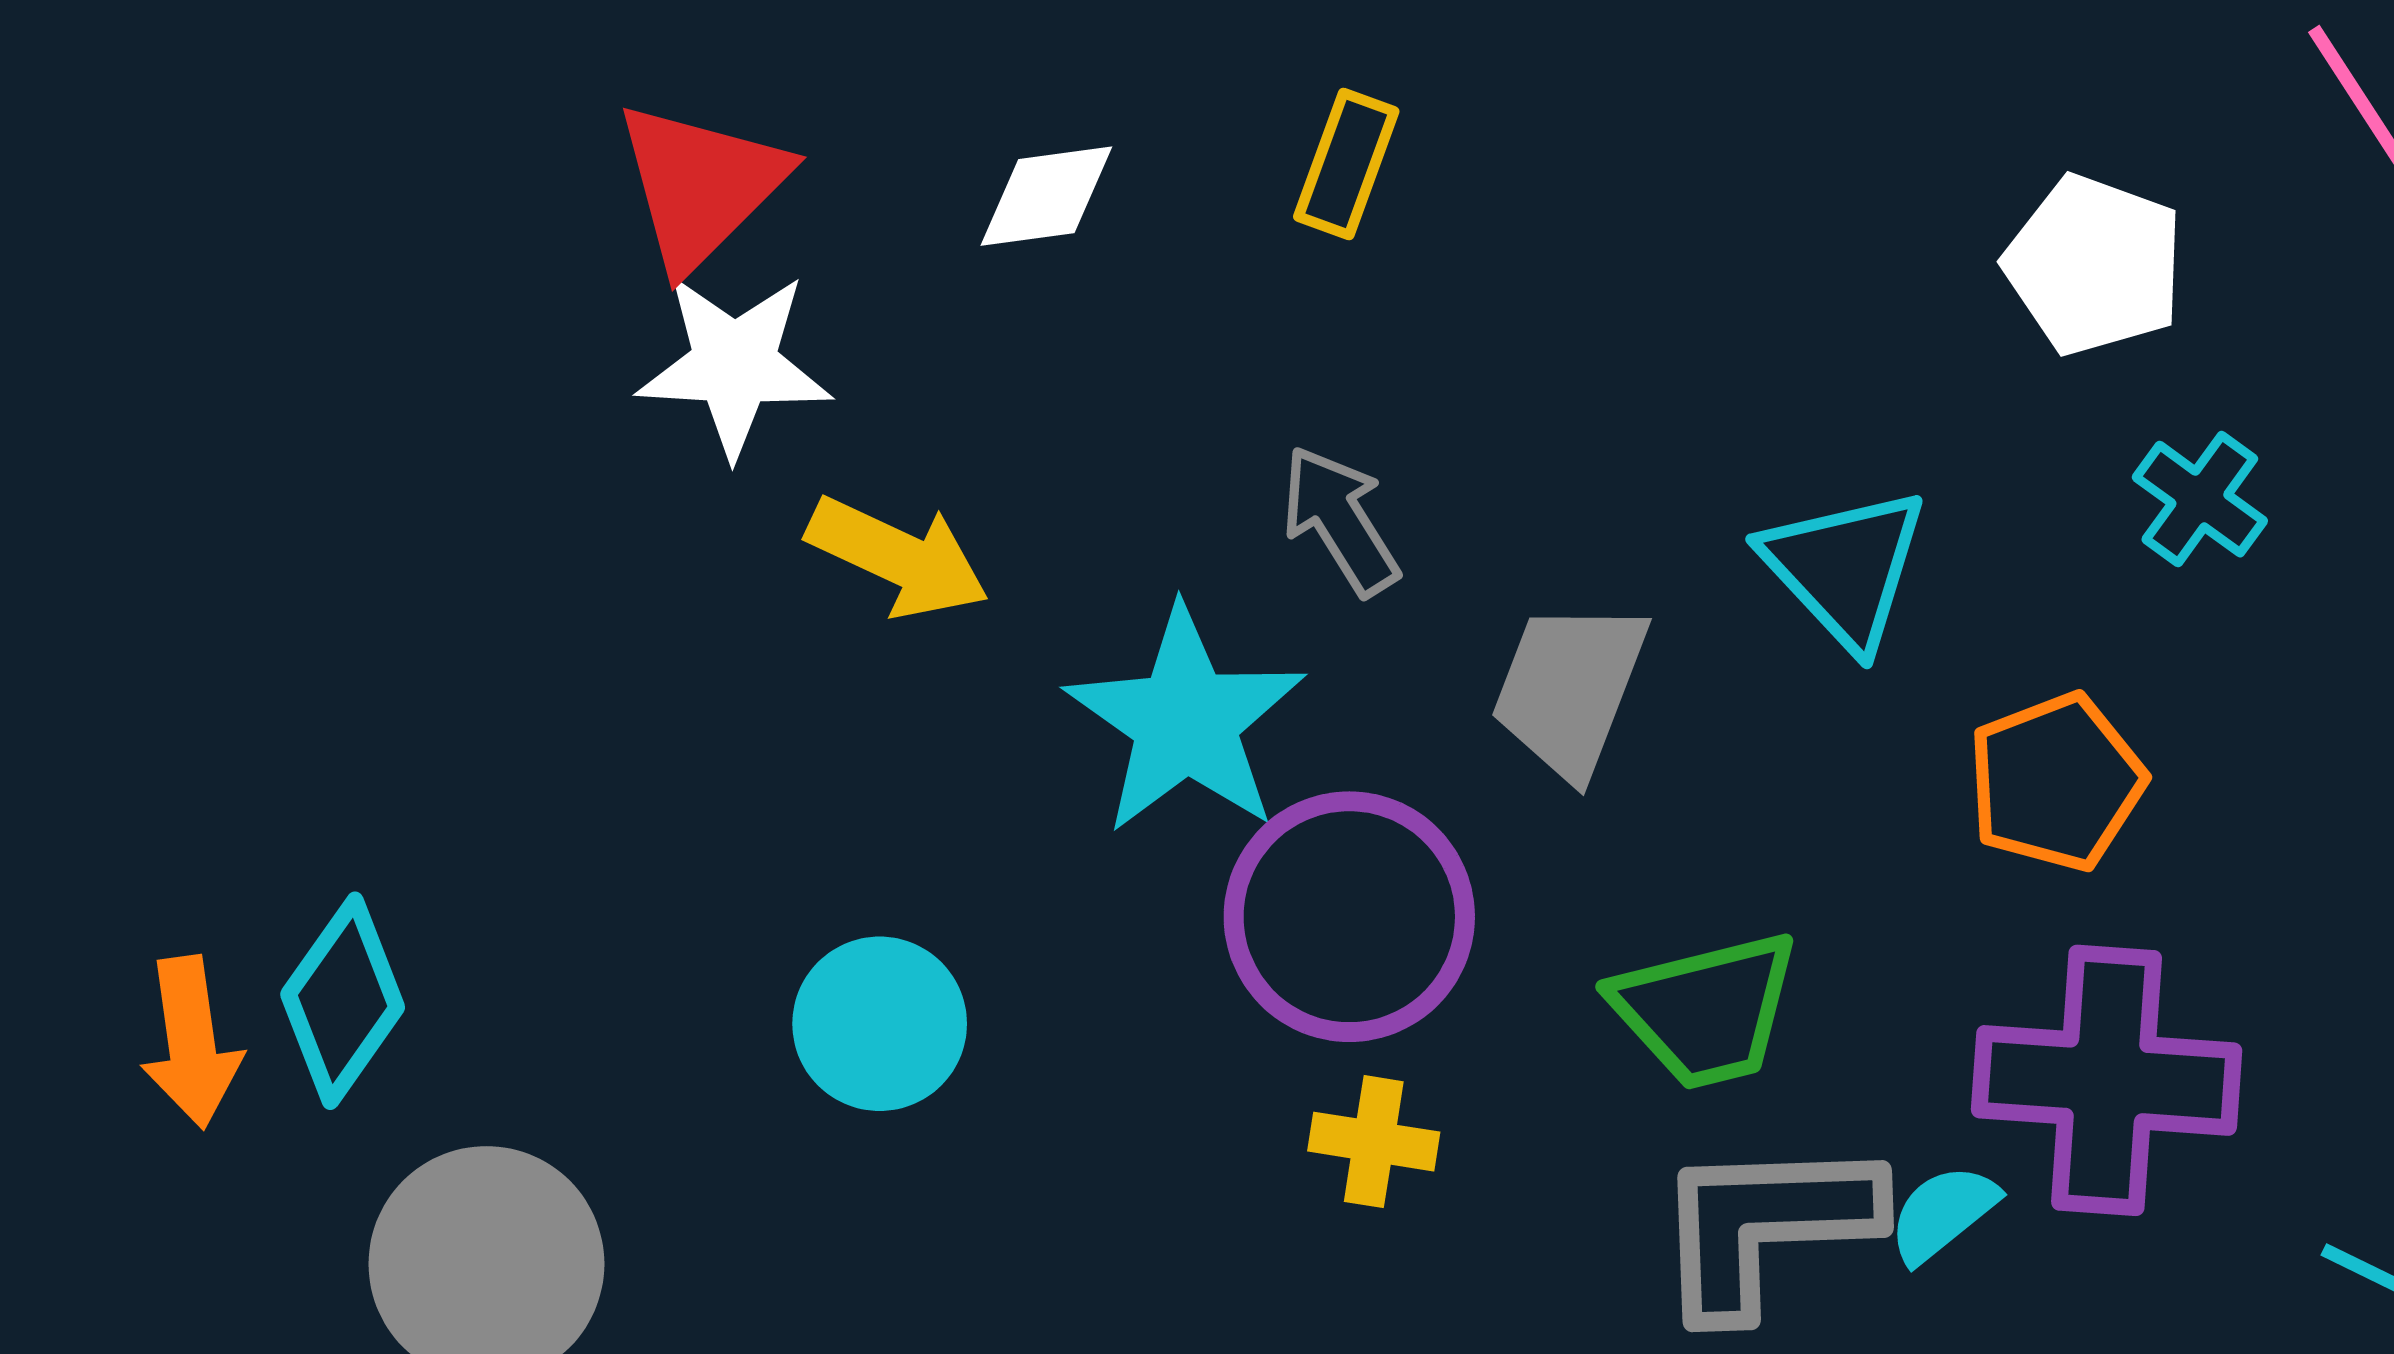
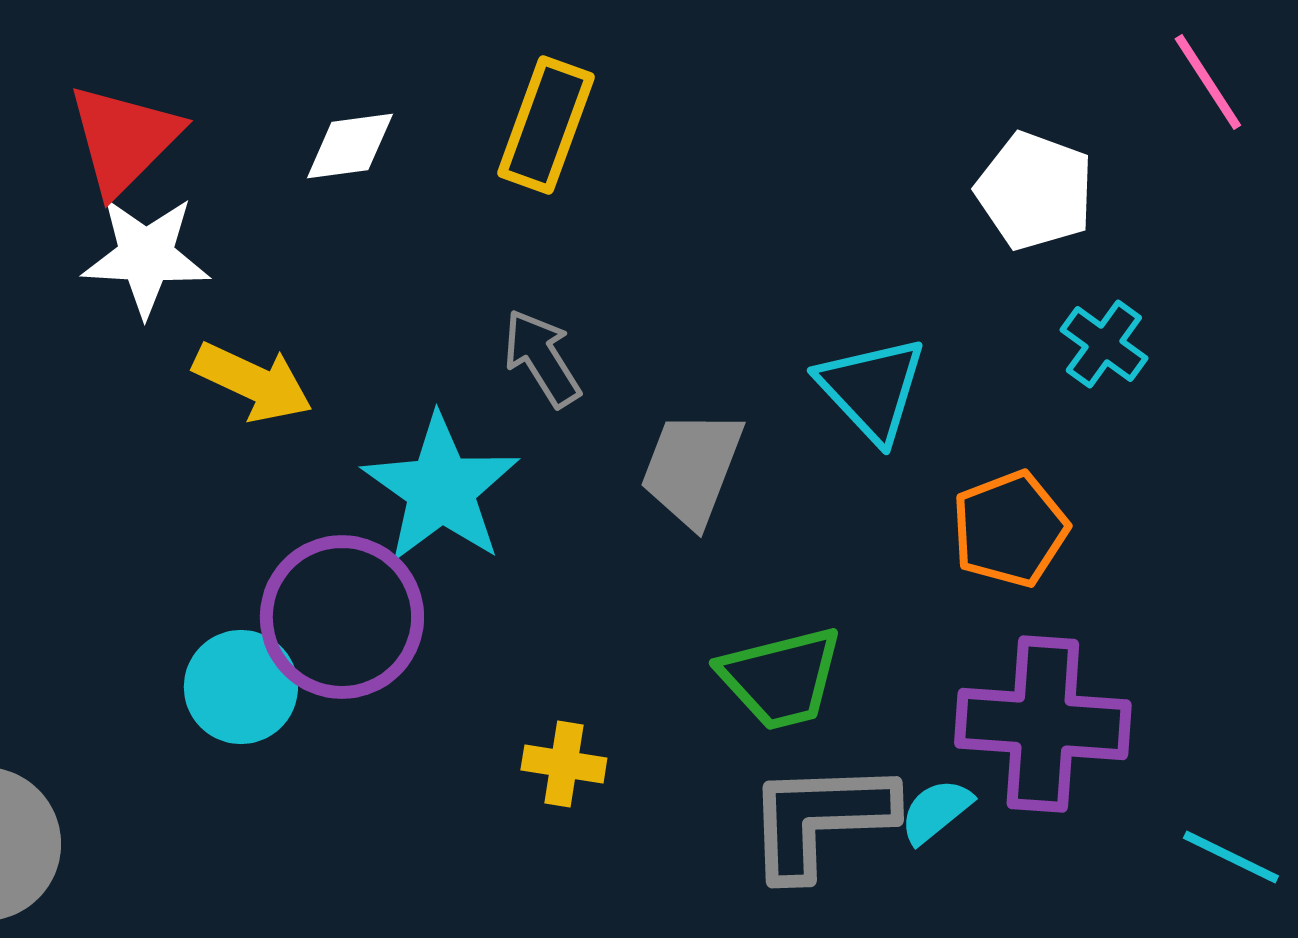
yellow rectangle: (1346, 164) -> (546, 125), size x1.4
purple circle: (1349, 917) -> (342, 617), moved

